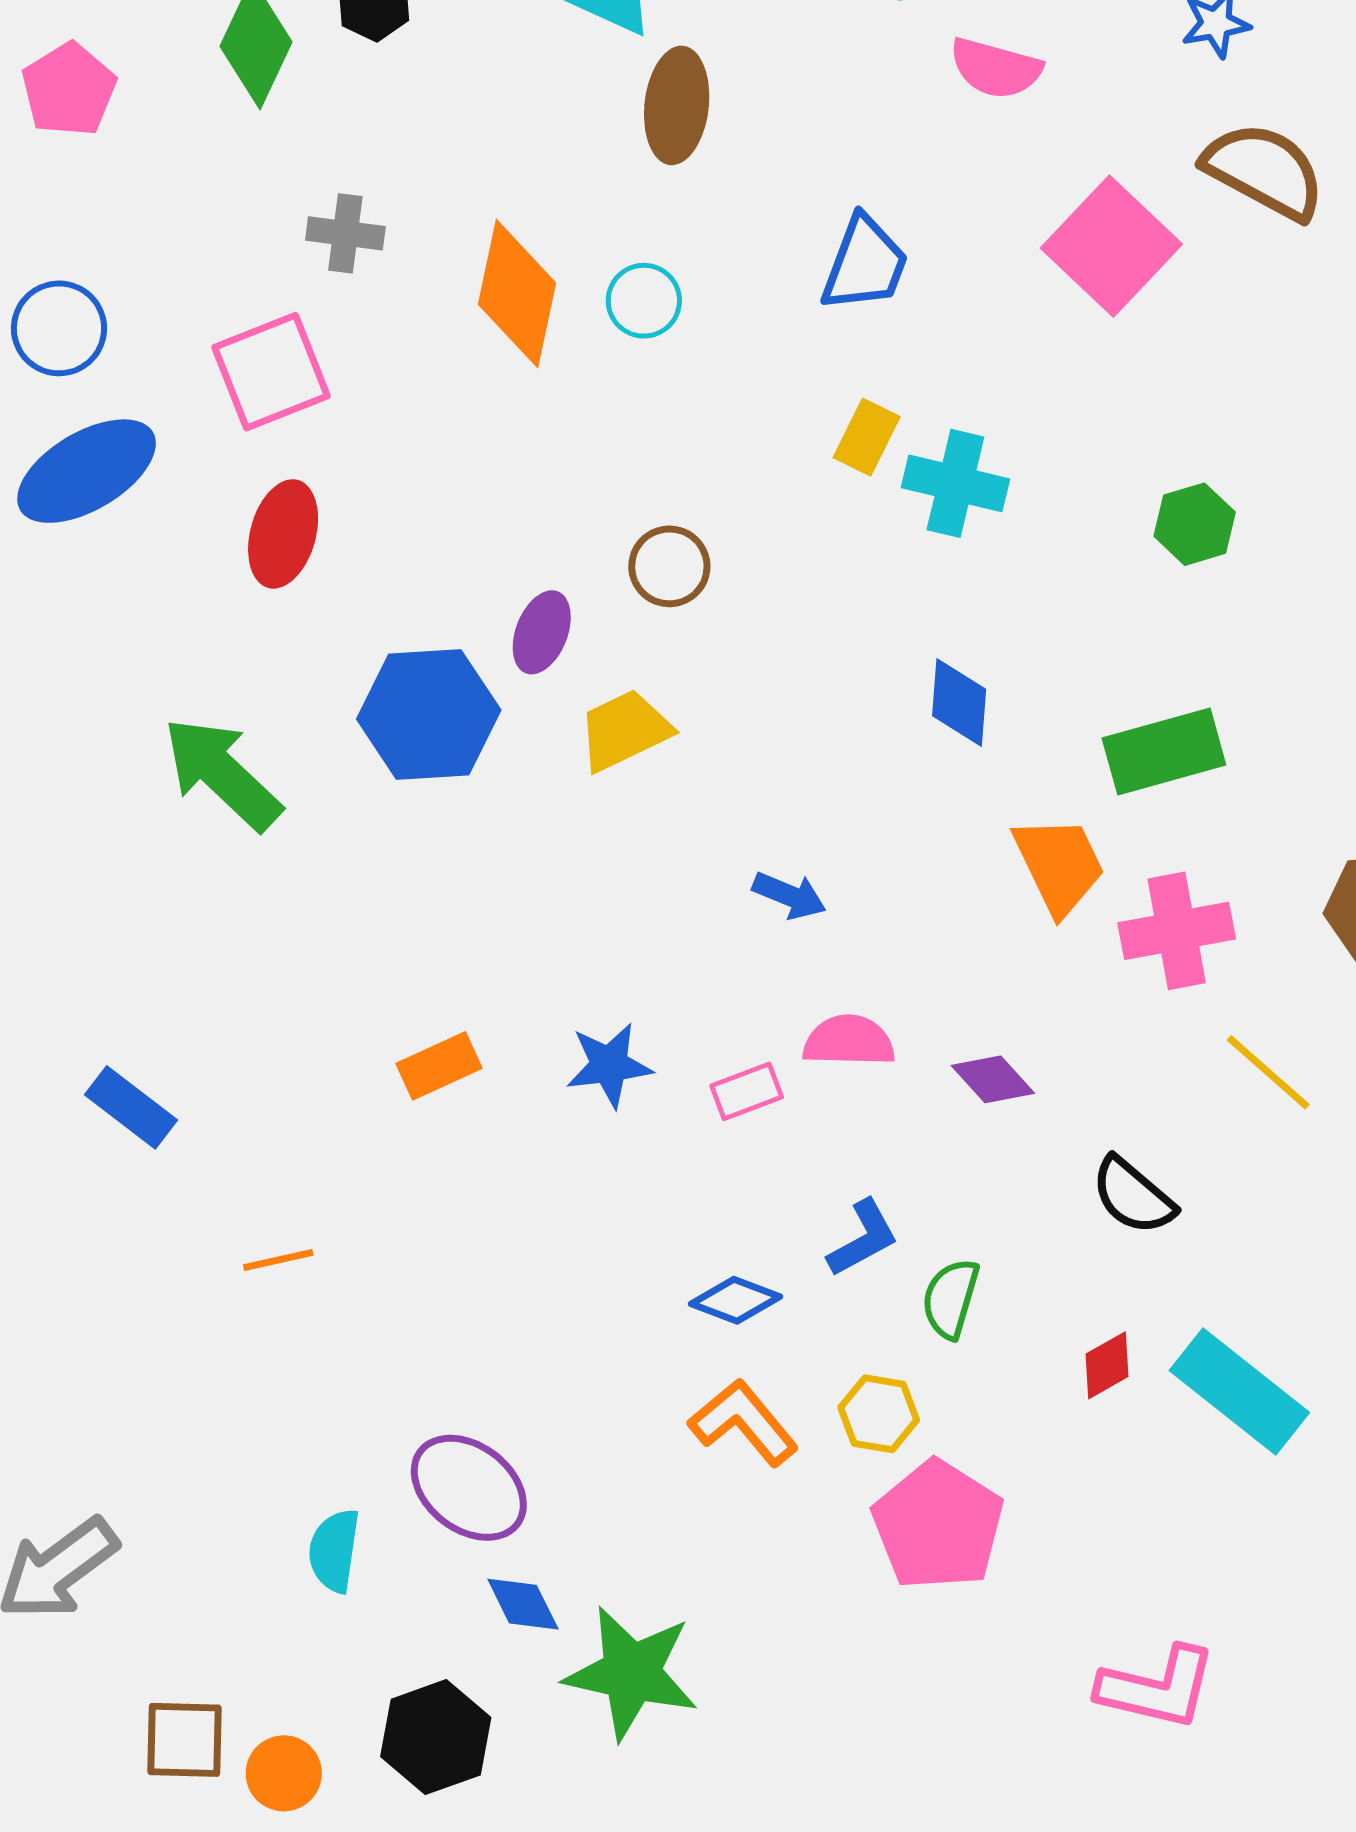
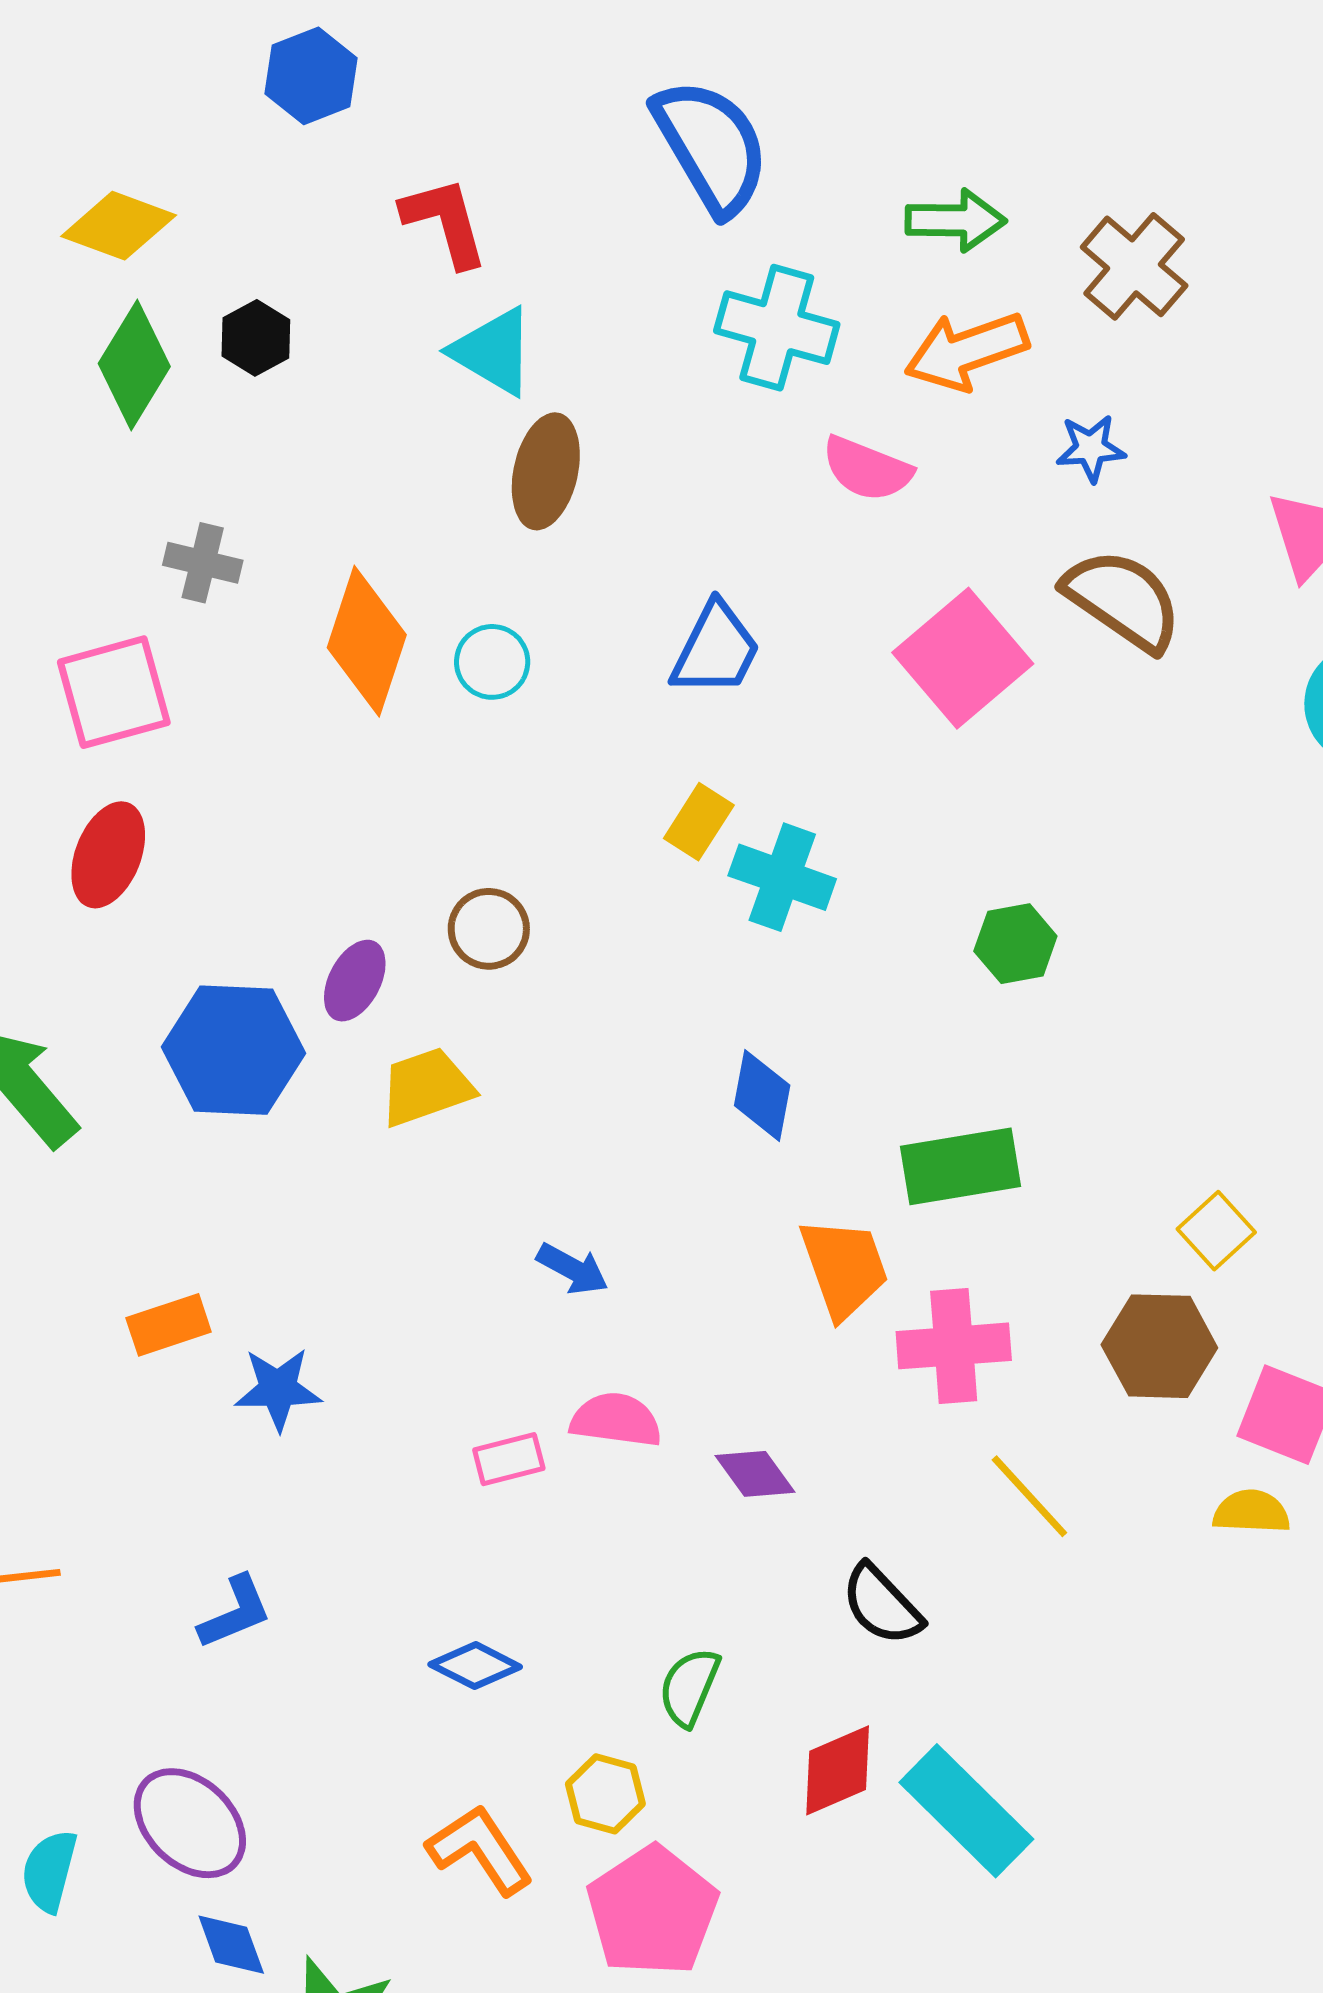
blue star: (609, 1065) -> (278, 1389), moved
orange rectangle: (439, 1066) -> (169, 1325), moved
blue L-shape: (863, 1238) -> (235, 1612), moved
red diamond: (1107, 1365) -> (838, 1770), size x1.4
orange L-shape: (743, 1422) -> (480, 1850), moved

